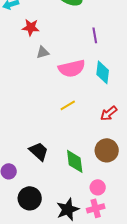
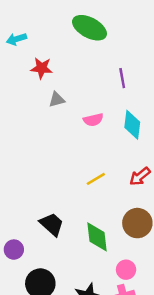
pink semicircle: (72, 68) -> (93, 120), size x0.6
yellow line: (68, 105) -> (96, 179), moved

